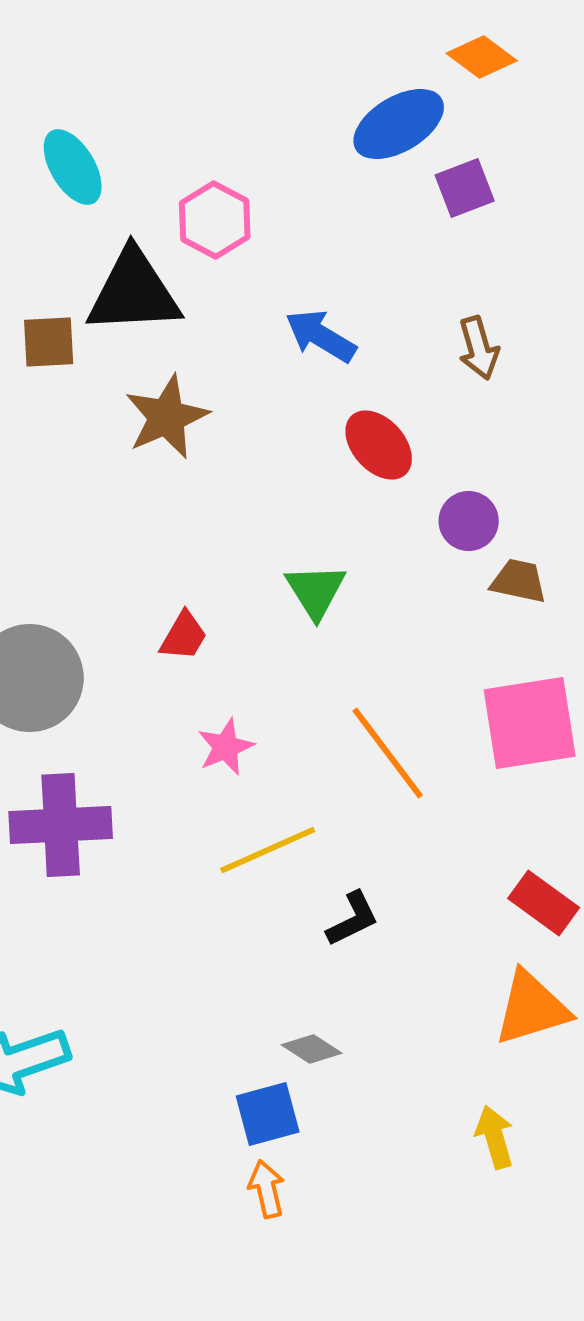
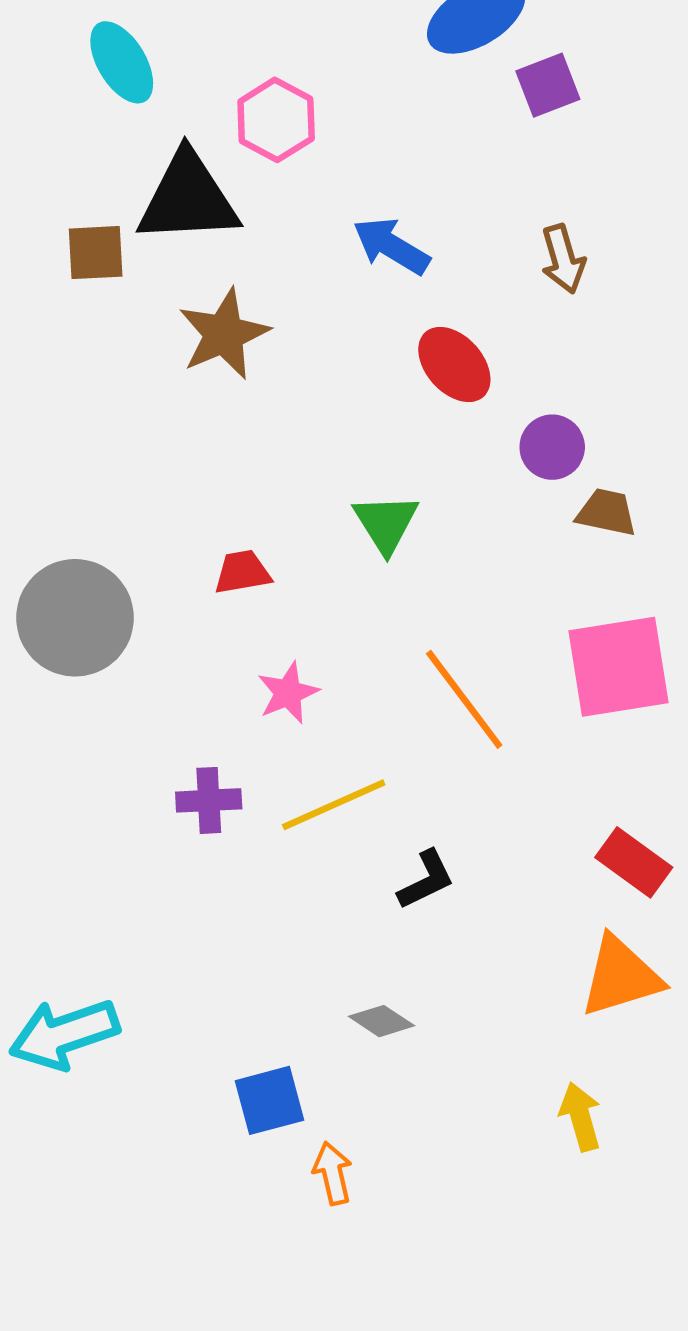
red trapezoid: (184, 636) -> (242, 572), turned -130
purple cross: (61, 825) -> (209, 800), moved, size x0.6
blue square: (268, 1114) -> (270, 1100), moved

